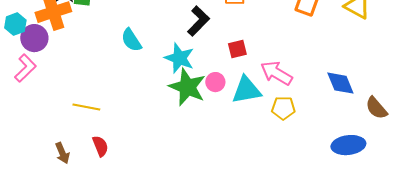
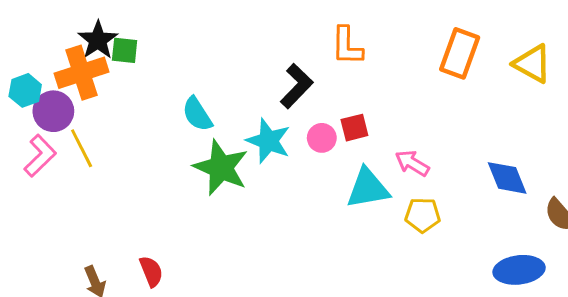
pink arrow: (276, 73) -> (412, 163), size x0.7
pink circle: (215, 82) -> (322, 138), moved
green star: (187, 87) -> (221, 168), moved
yellow line: (86, 107) -> (82, 148), moved, turned 52

